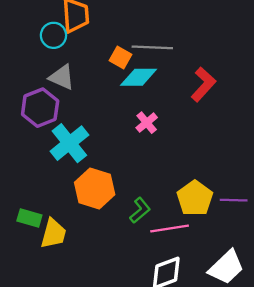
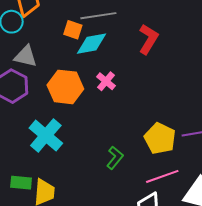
cyan cross: (69, 143) -> (46, 136), moved
orange hexagon: (95, 189) -> (65, 87), moved
pink line: (170, 229) -> (162, 176), moved

